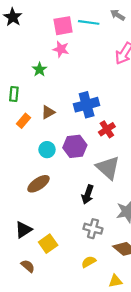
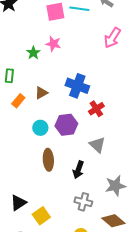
pink star: (61, 49) -> (53, 44), moved
blue cross: (87, 105) -> (77, 86), turned 35
gray triangle: (108, 168) -> (97, 145), size x0.7
brown ellipse: (38, 184) -> (48, 160), moved, turned -60

